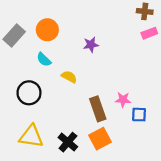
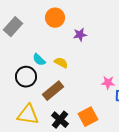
orange circle: (47, 30) -> (55, 18), moved
cyan semicircle: (44, 60) -> (39, 60), moved
brown rectangle: (98, 109) -> (53, 91), moved, turned 70

